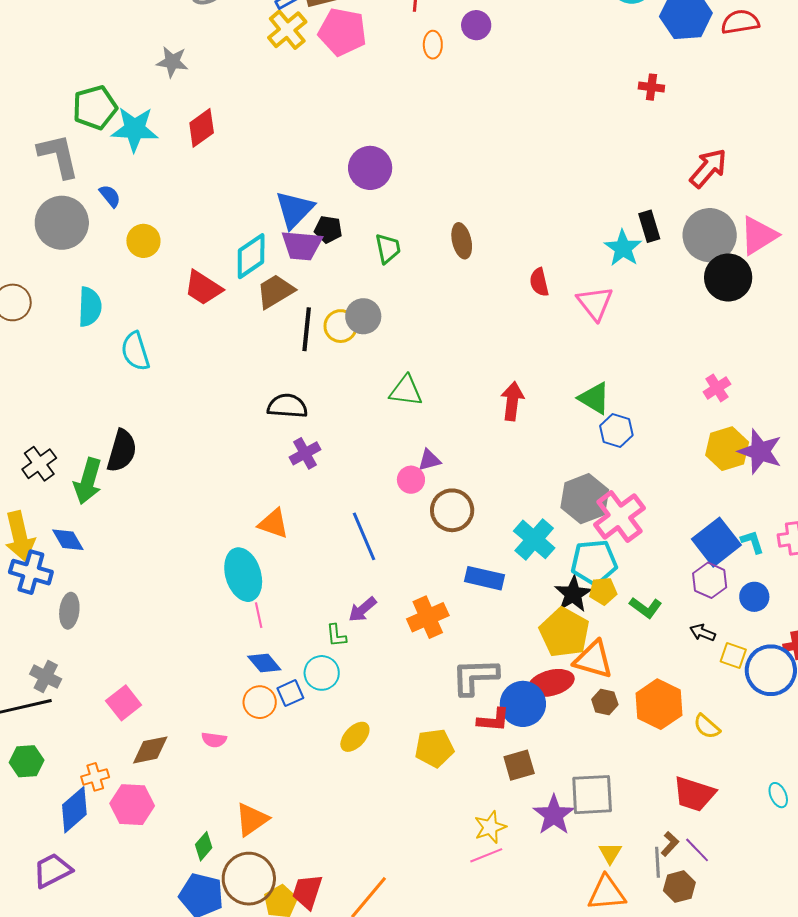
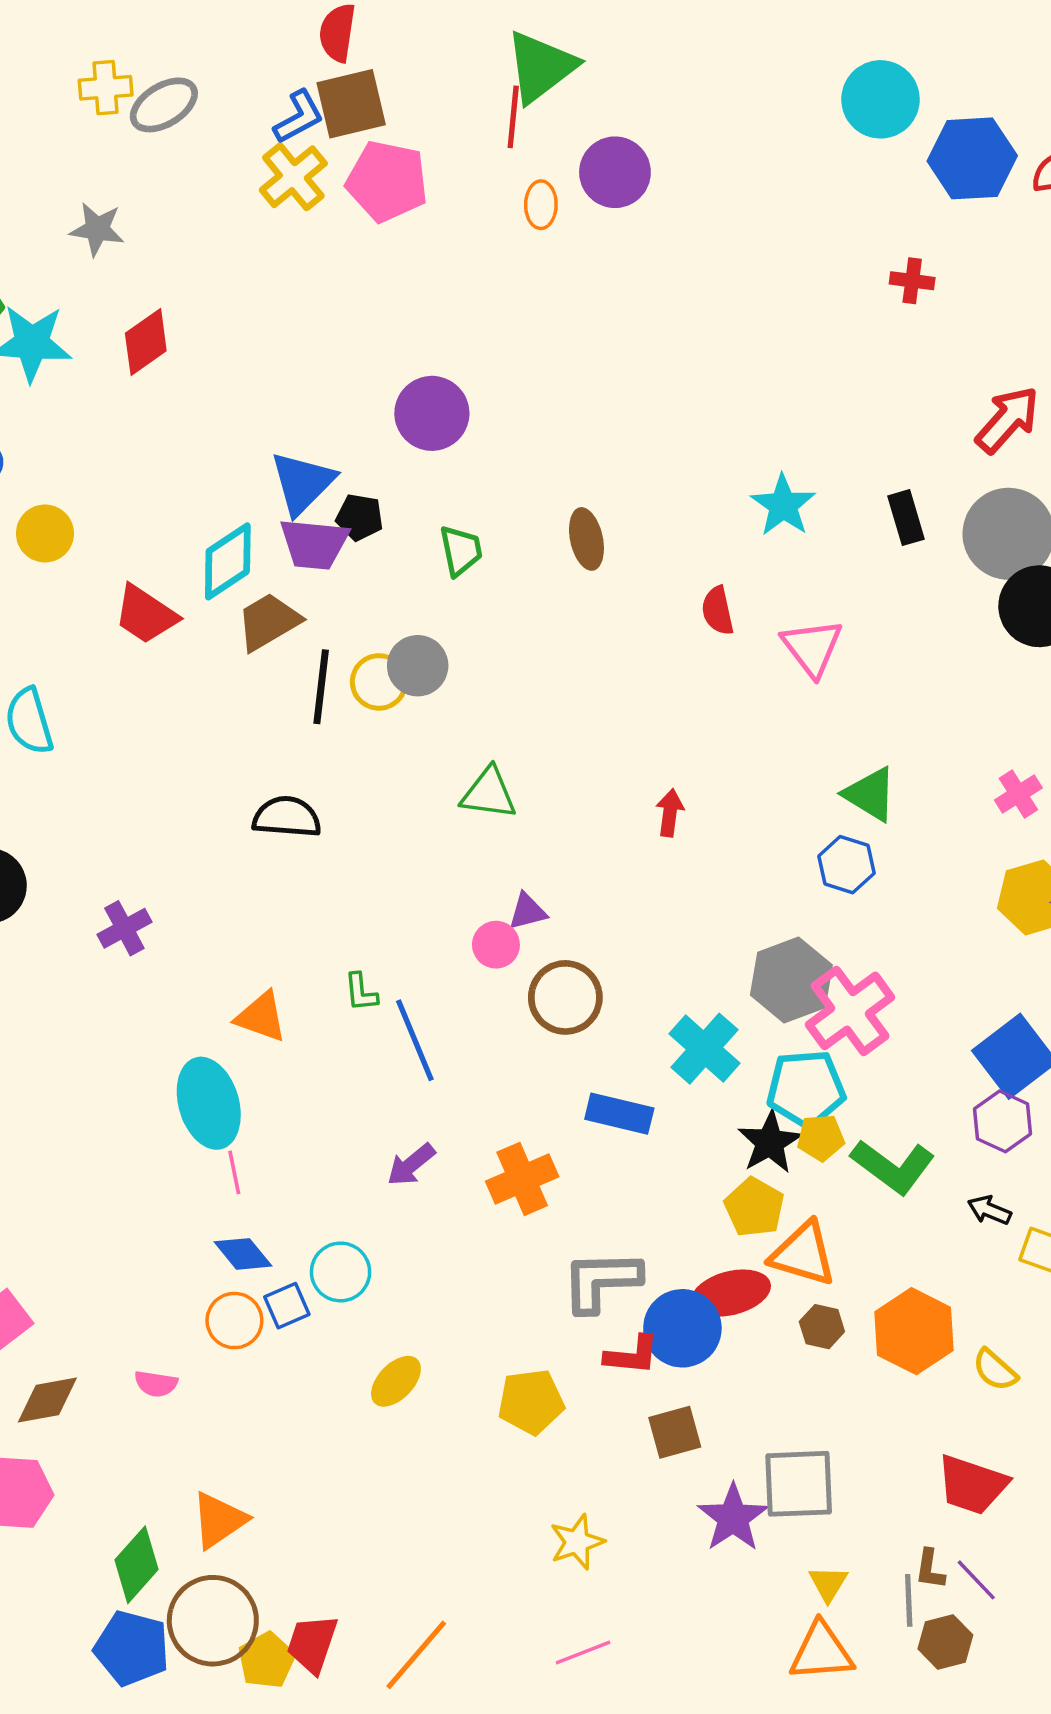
purple circle: (476, 25) -> (615, 172), size x1.4
cyan star: (623, 248) -> (783, 505), moved
green triangle: (594, 398) -> (870, 794), moved
red arrow: (512, 401) -> (670, 813), size x0.7
purple cross: (305, 453) -> (124, 928), moved
green L-shape: (646, 608) -> (893, 1167), size x1.5
yellow pentagon: (564, 632) -> (754, 1207), size x0.7
green L-shape: (336, 635) -> (361, 992), moved
yellow star: (490, 827) -> (577, 1542), moved
brown L-shape: (670, 844) -> (930, 1569), turned 145
green diamond: (204, 846) -> (137, 1565), size x1.5
pink line: (486, 855) -> (583, 1653), moved

